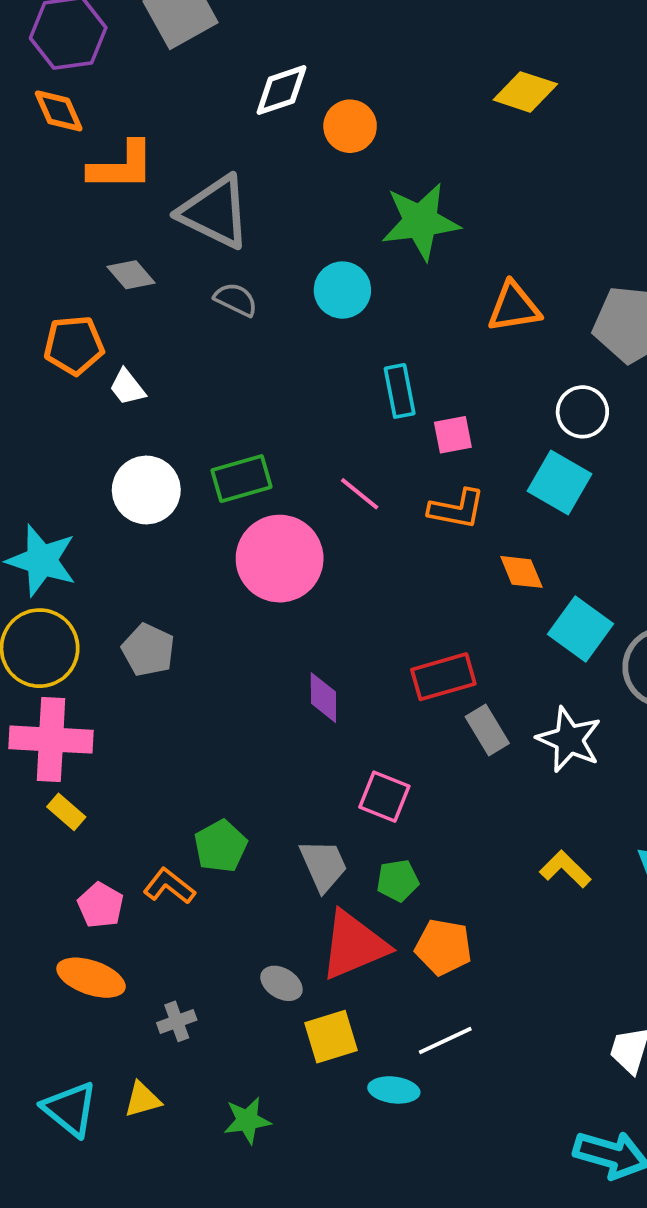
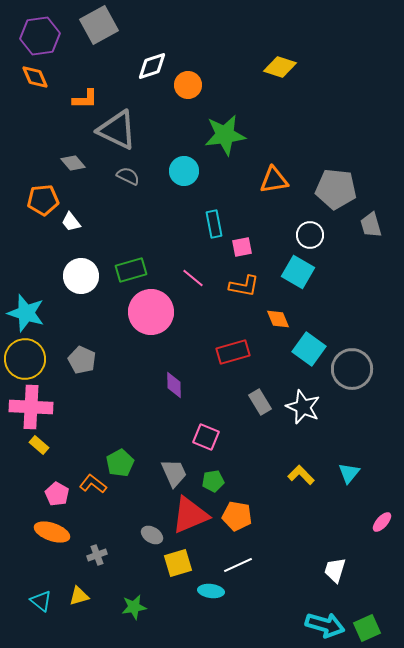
orange L-shape: (121, 166) -> (85, 99), moved, size x0.7
red rectangle: (443, 677) -> (233, 352), moved
cyan triangle: (70, 1109) -> (41, 601), size x0.7

